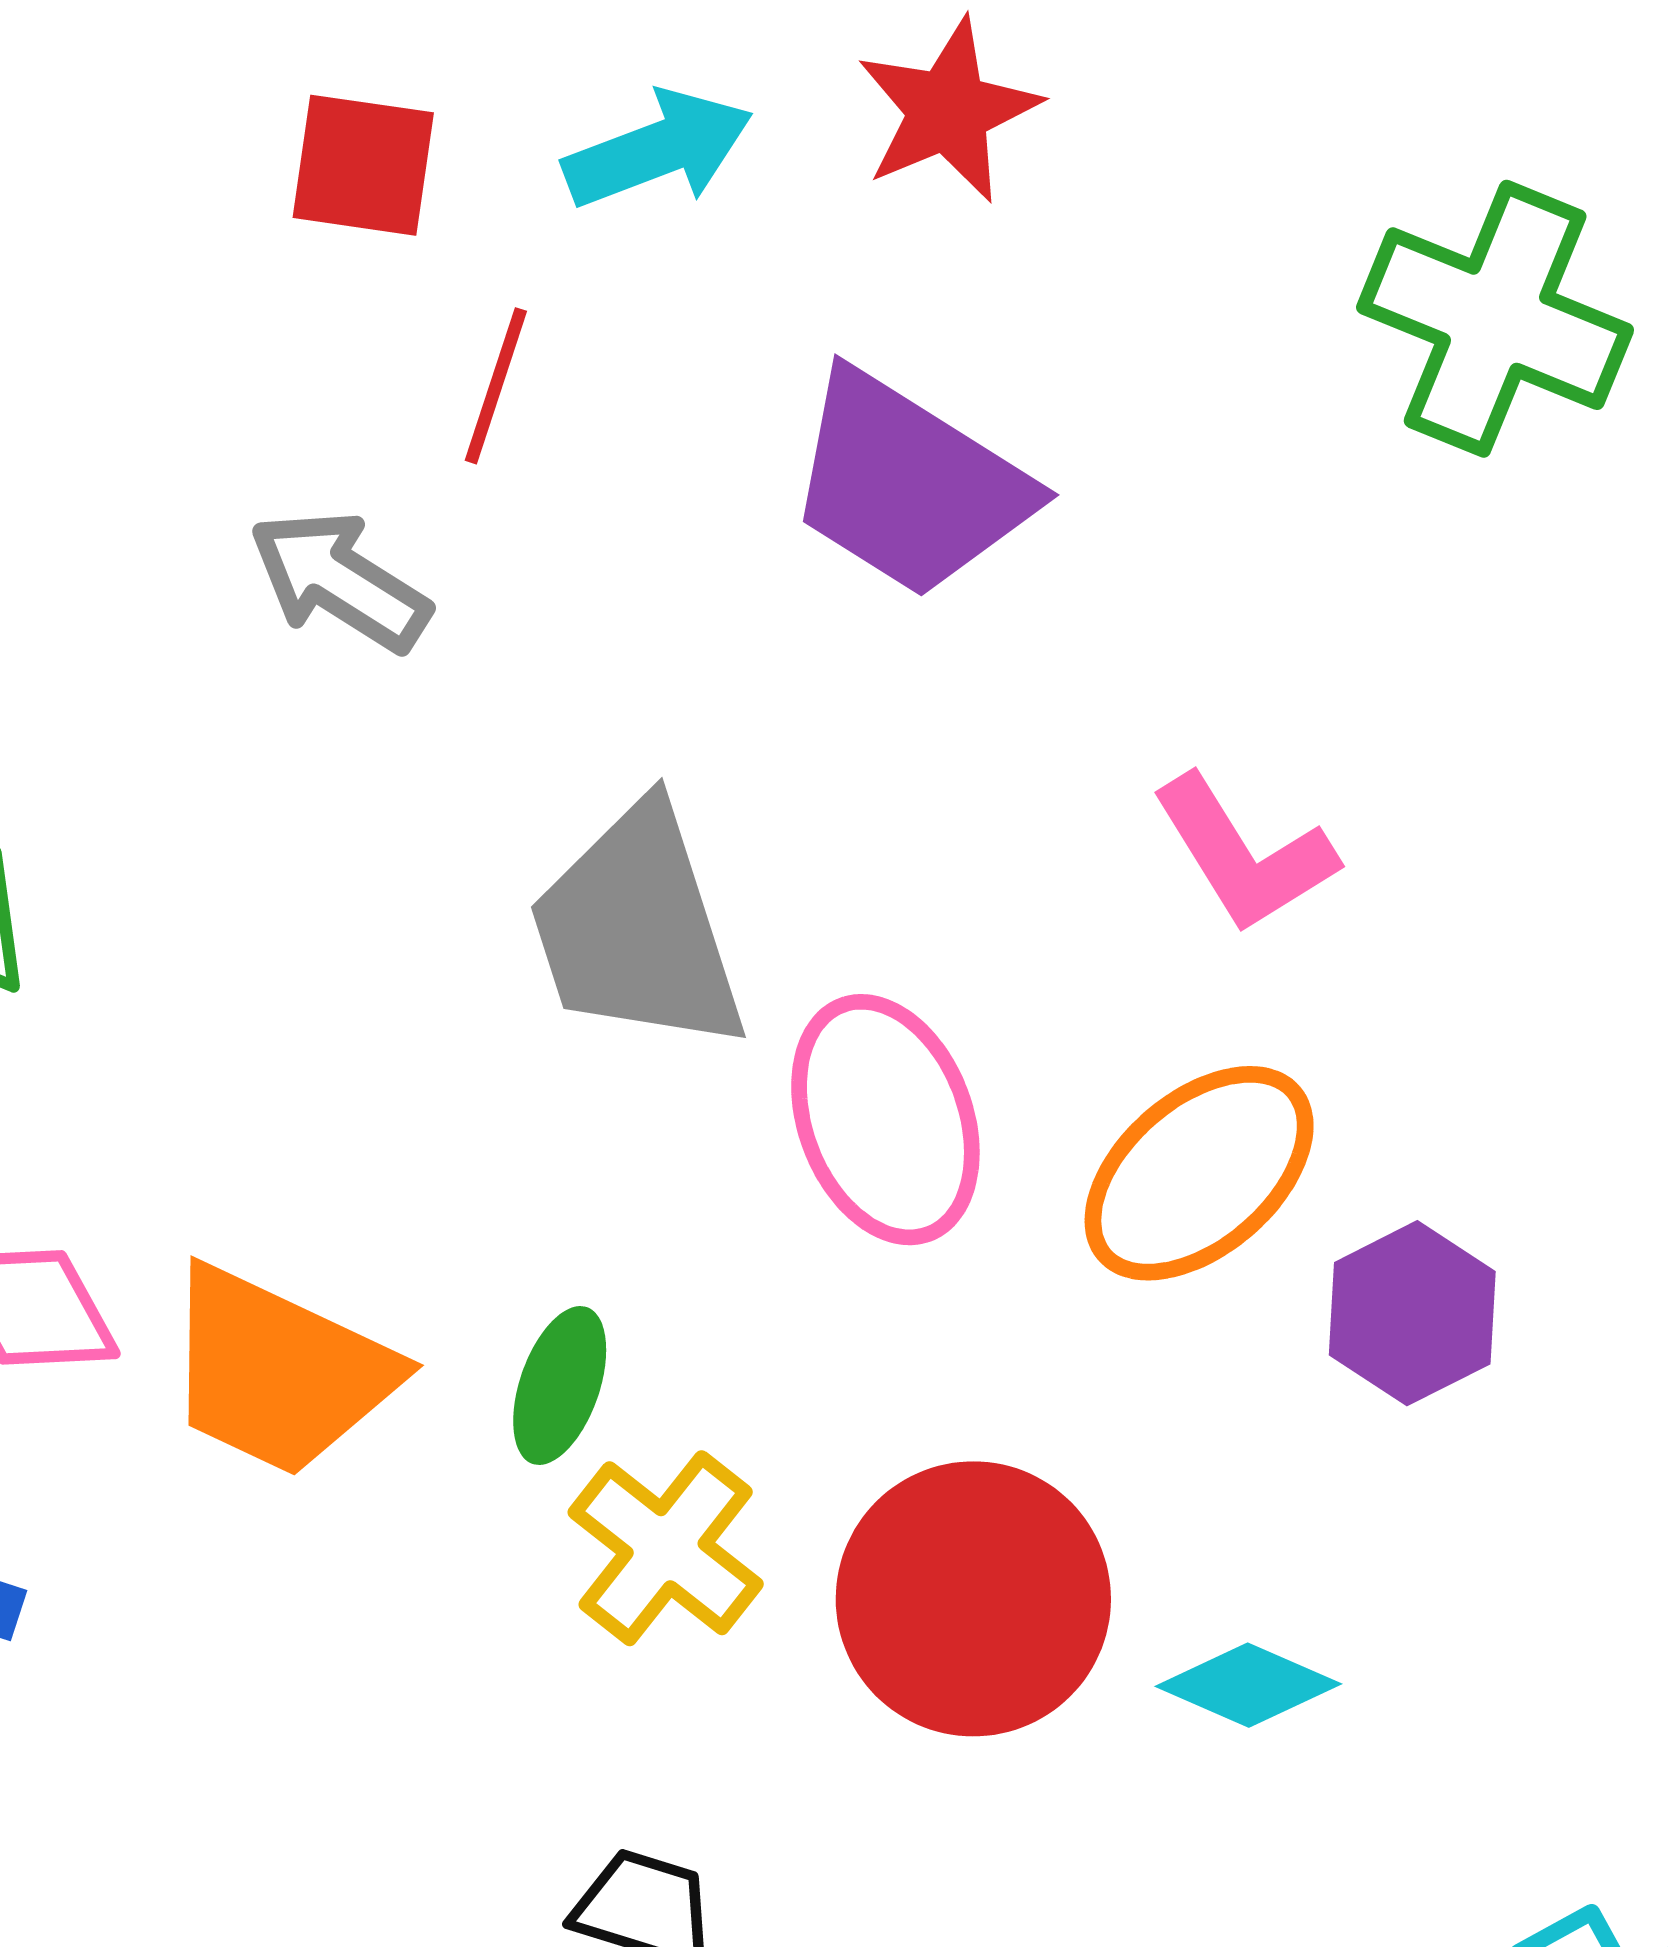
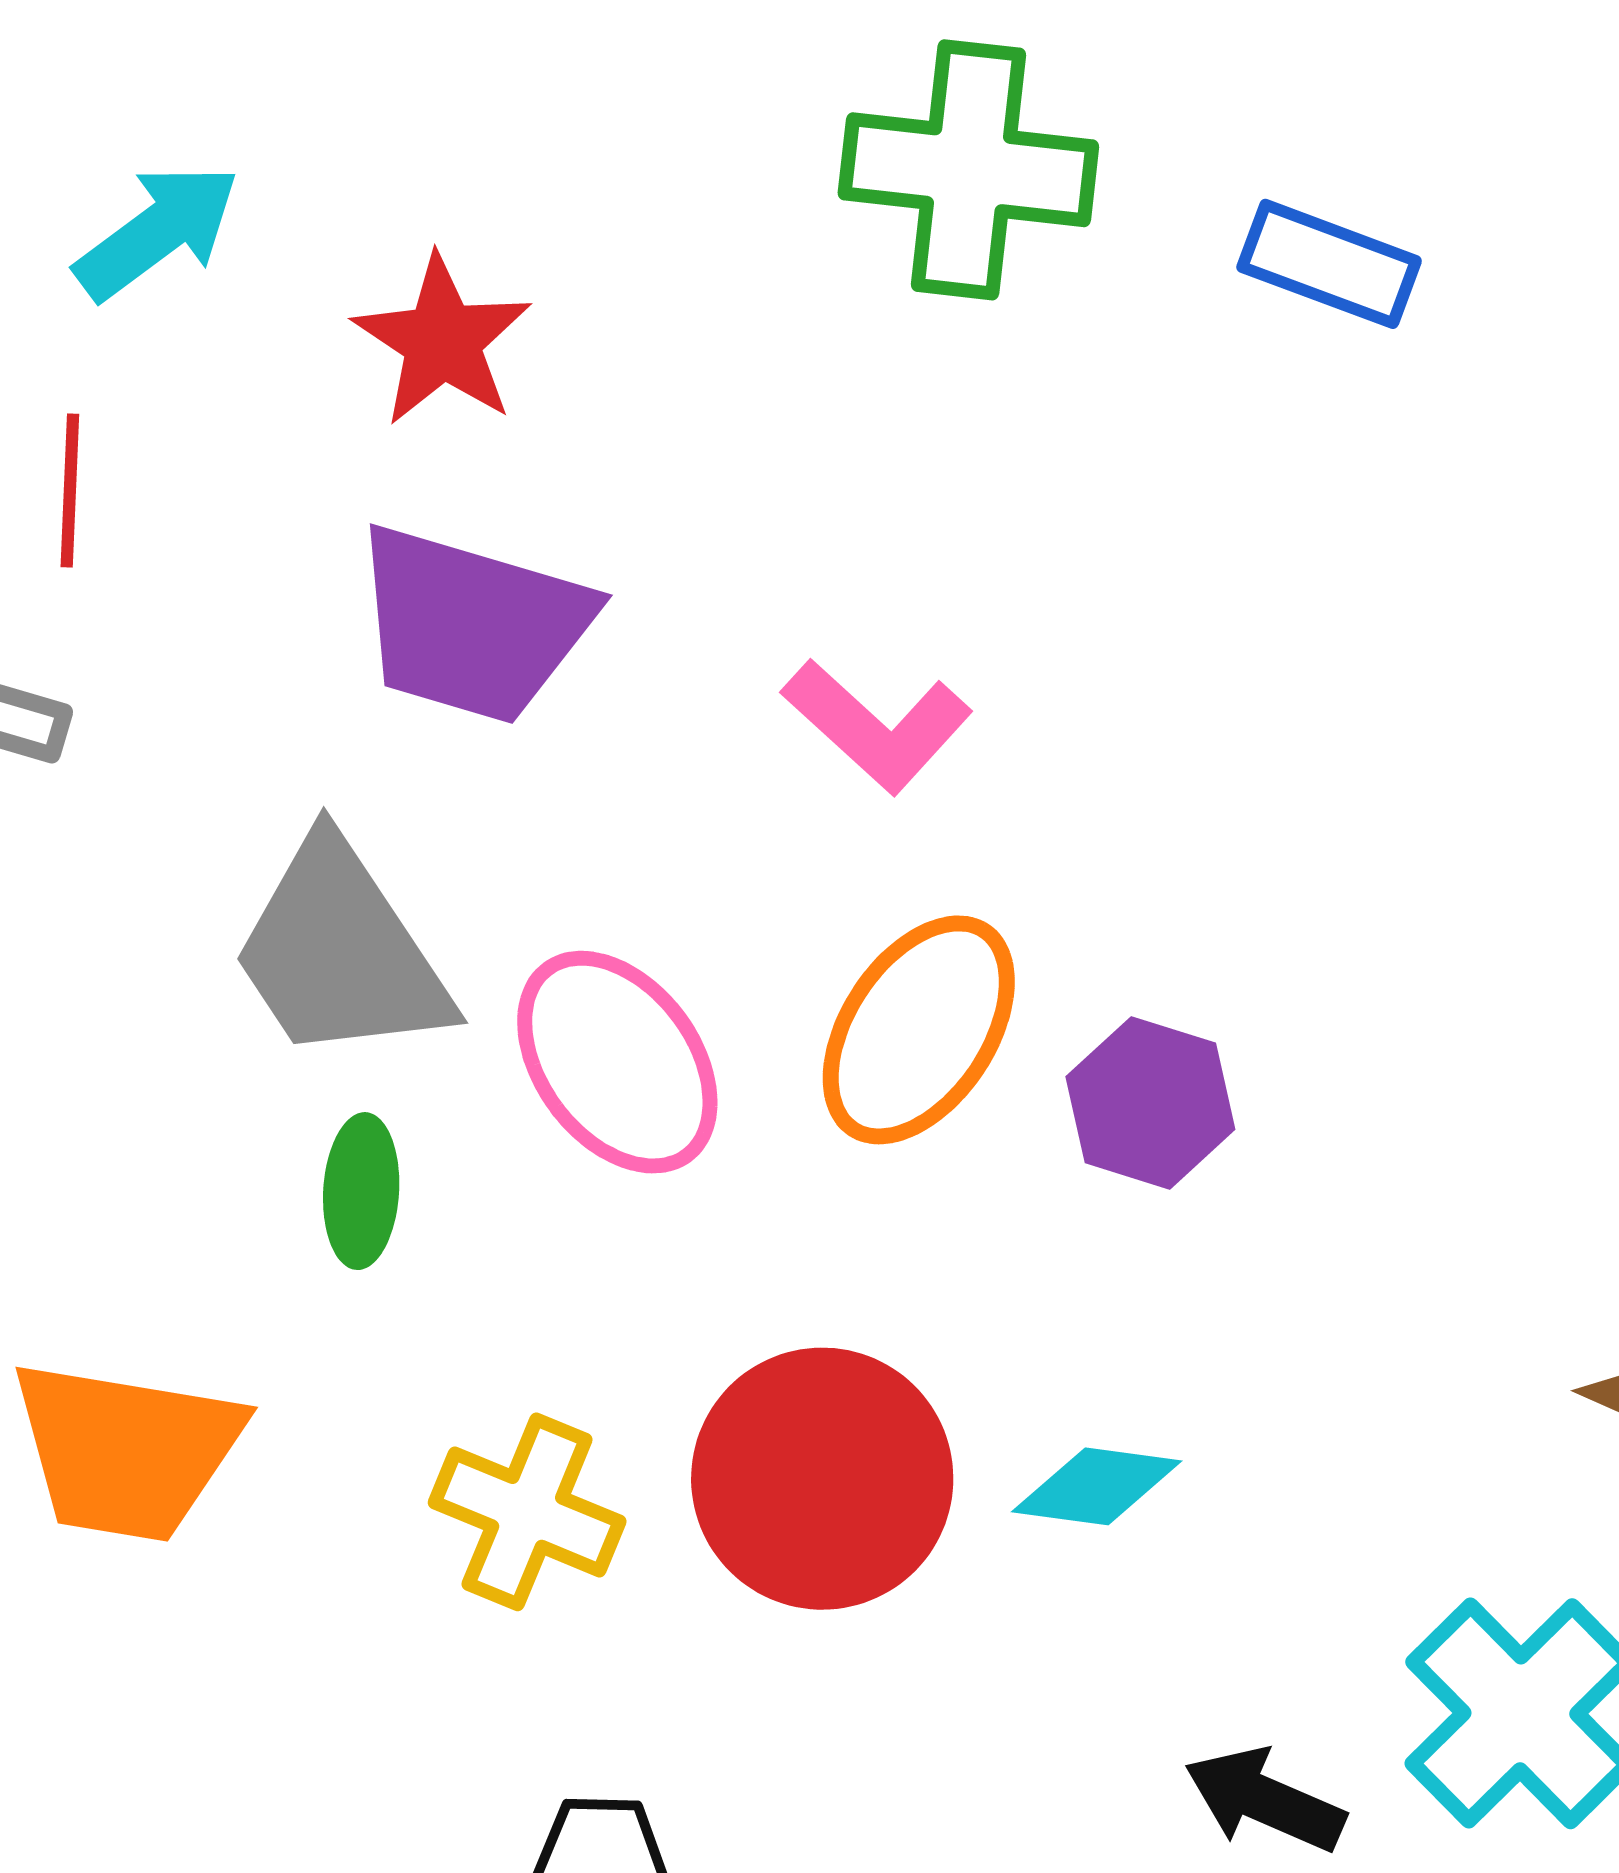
red star: (948, 110) -> (442, 341), moved
purple trapezoid: (909, 485) -> (472, 624), moved
green ellipse: (560, 1385) -> (361, 1191), moved

